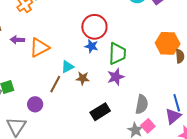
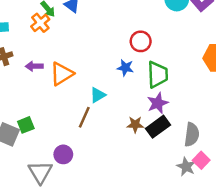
red circle: (94, 27) -> (141, 41), moved, size x0.7
brown star: (83, 78) -> (135, 124), moved
purple circle: (35, 104) -> (63, 154), moved
black rectangle: (100, 112) -> (158, 127), moved

